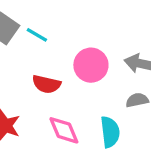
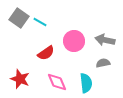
red semicircle: (46, 84) -> (46, 53), turned -48

